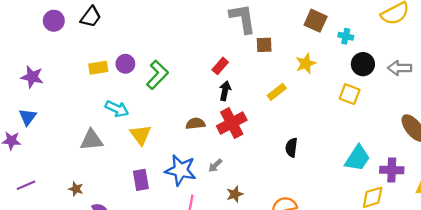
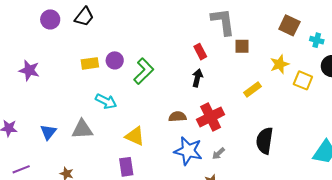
red rectangle: (220, 66) -> (200, 52), moved, turned -70
black arrow: (225, 91) -> (197, 78), moved
yellow square: (350, 94) -> (303, 80), moved
blue triangle: (28, 117) -> (48, 132), moved
yellow triangle: (141, 135) -> (135, 136), moved, turned -30
black semicircle: (291, 148) -> (265, 141), size x1.5
gray arrow: (215, 165) -> (218, 153), moved
blue star: (181, 170) -> (188, 151), moved

